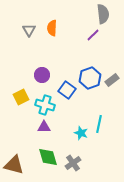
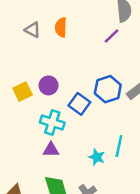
gray triangle: (29, 30) -> (32, 30), turned -32
yellow square: (21, 97) -> (23, 92), moved

